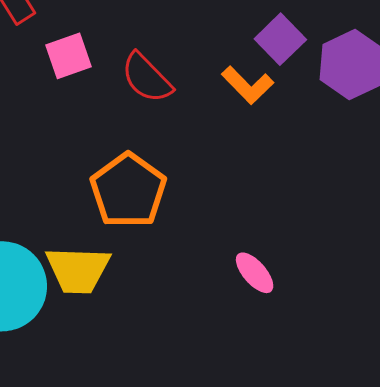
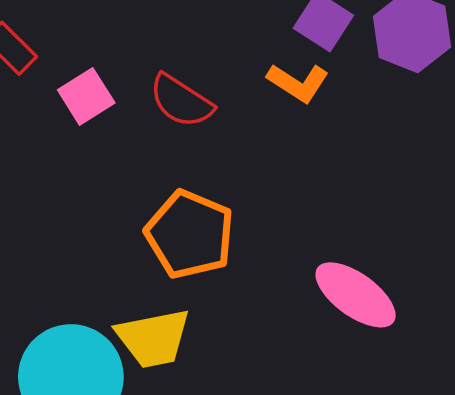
pink ellipse: (255, 273) -> (356, 295), size x1.6

